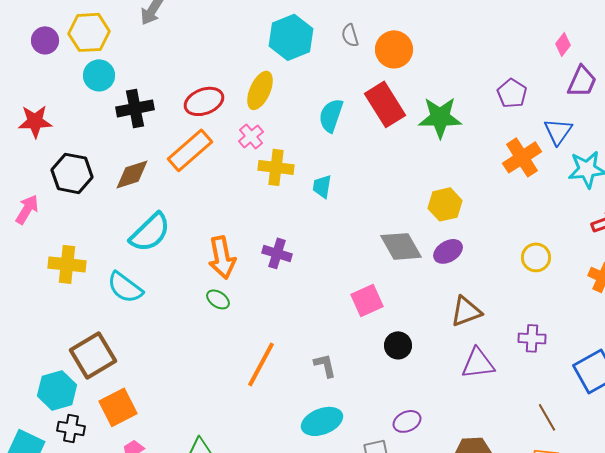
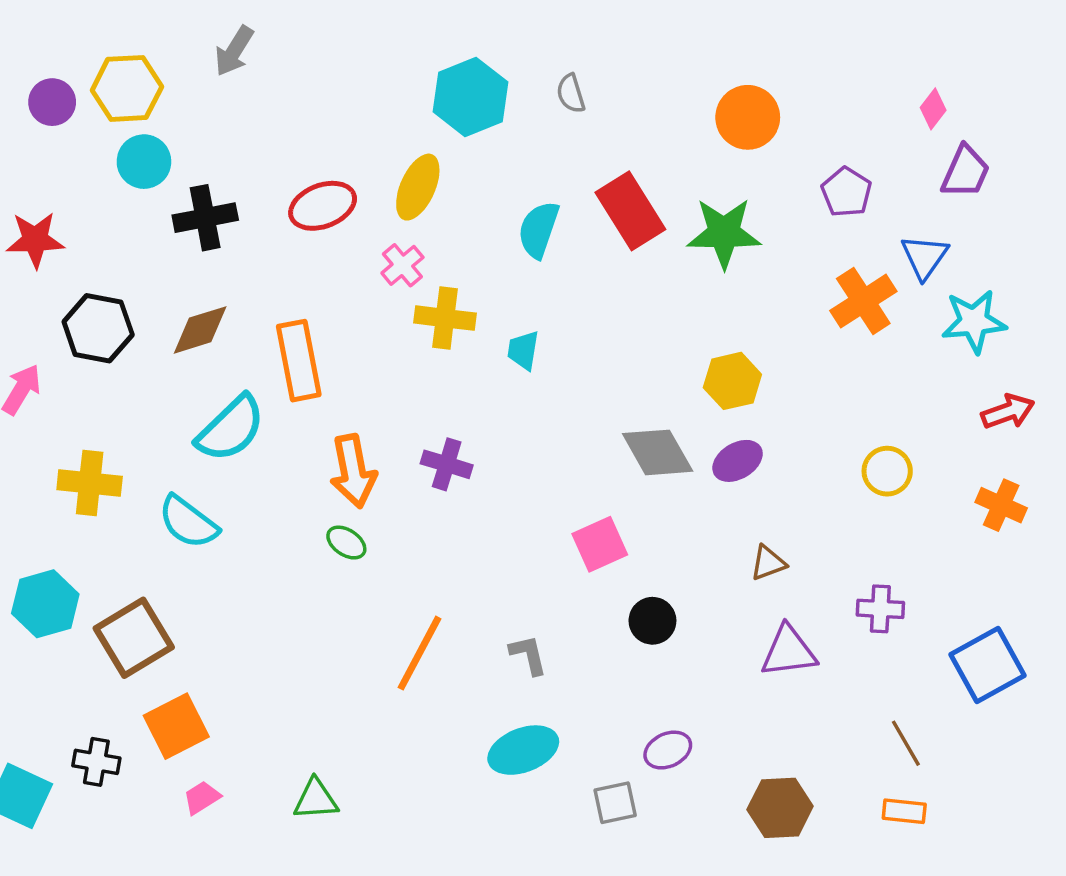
orange circle: (394, 49) -> (748, 117), moved
orange rectangle: (190, 150) -> (299, 361), moved, turned -60
brown triangle: (466, 311) -> (768, 563), size x0.7
cyan hexagon: (57, 390) -> (45, 604), moved

